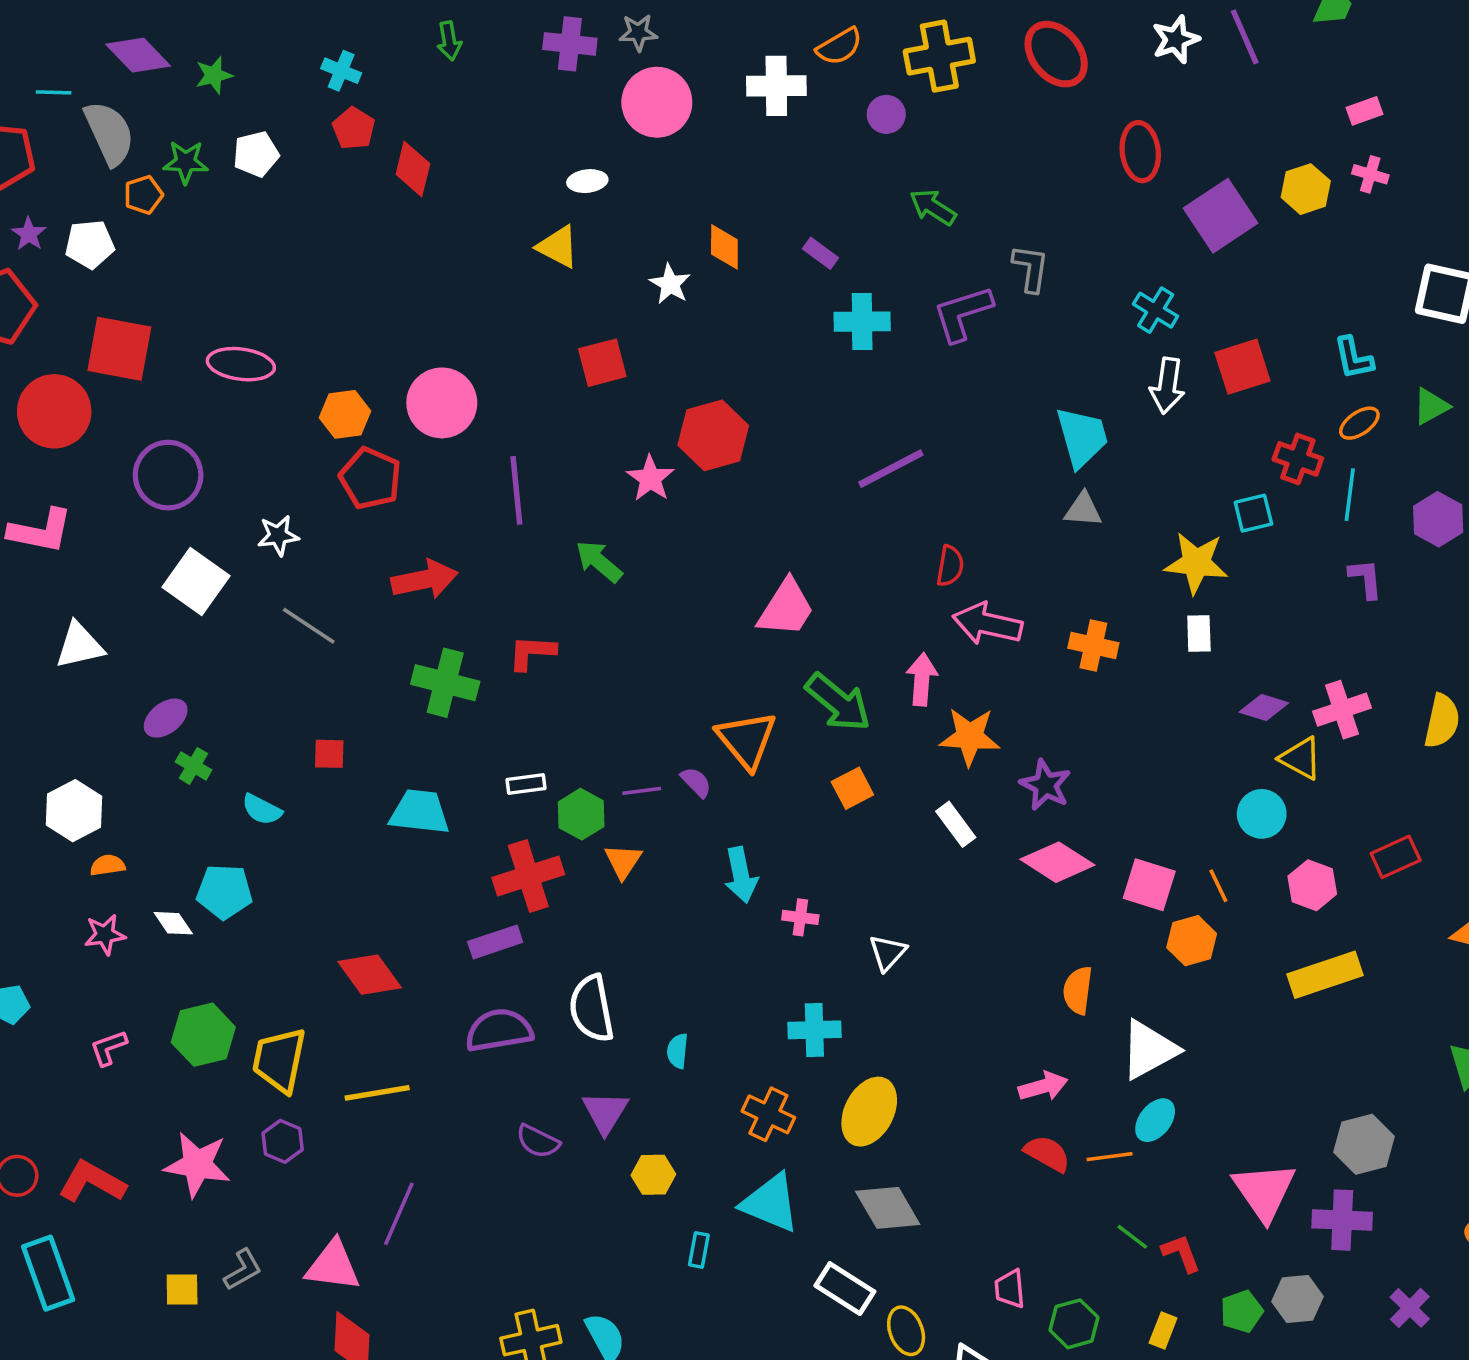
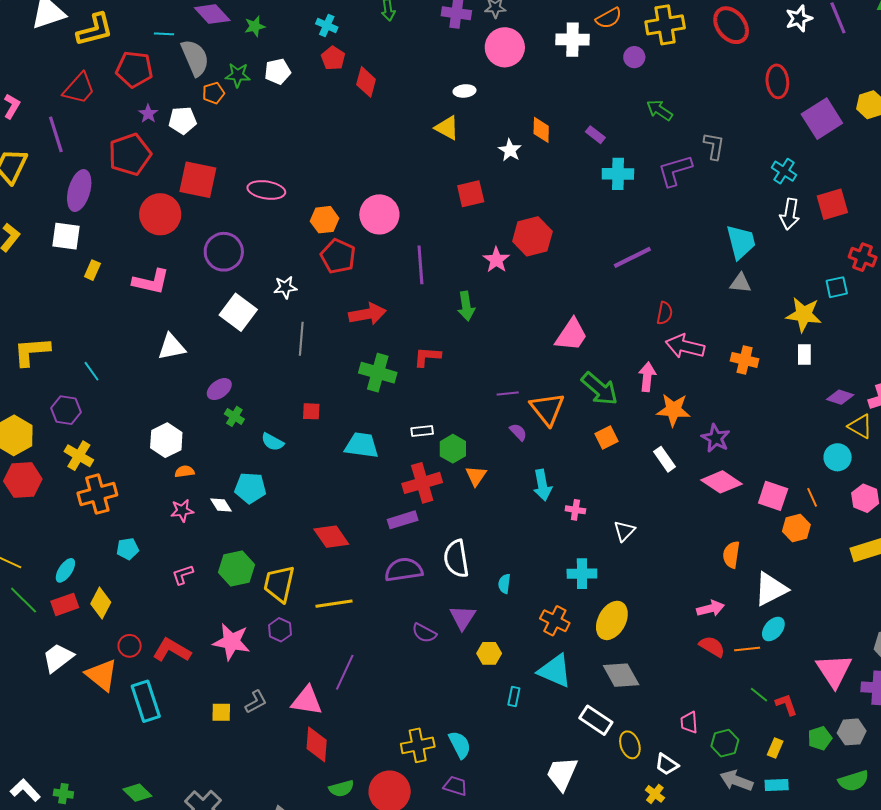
green arrow: (599, 561) -> (466, 306), turned -140
gray line: (309, 626) -> (301, 339), turned 60
purple line: (642, 791) -> (508, 393), moved

